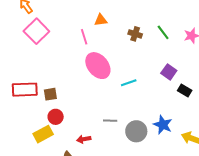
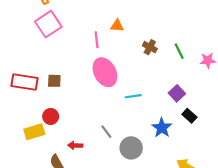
brown square: (50, 94) -> (54, 81), moved
gray line: (110, 121) -> (106, 132), turned 40
blue star: (163, 125) -> (162, 128), moved

